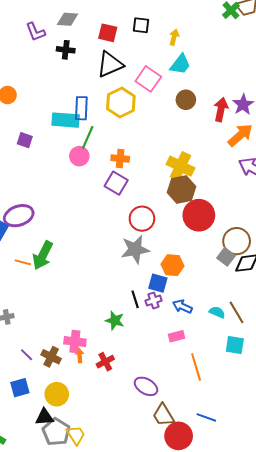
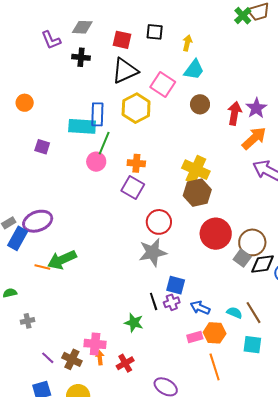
red circle: (199, 215) -> (216, 234), moved
green arrow: (43, 255) -> (62, 260), turned 40
orange hexagon: (172, 265) -> (215, 333), moved

